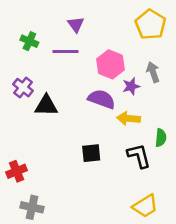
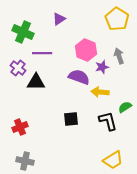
purple triangle: (76, 24) -> (59, 19), turned 32
green cross: (29, 41) -> (23, 32), size x1.5
purple line: (65, 51) -> (42, 53), moved
green semicircle: (161, 138) -> (125, 107), turned -128
red cross: (17, 171) -> (20, 127), moved

